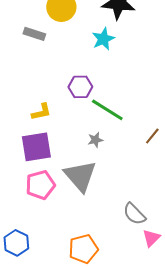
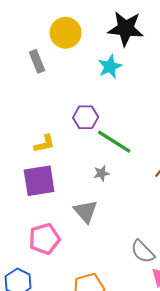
gray rectangle: (34, 34) -> (37, 61), turned 50
gray triangle: (80, 176) -> (86, 211), size x0.7
pink pentagon: (40, 185) -> (44, 239), moved

